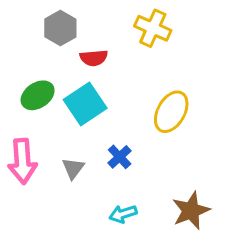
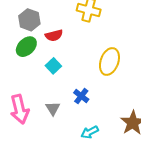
green ellipse: (38, 95) -> (26, 47), moved
cyan square: (85, 104) -> (53, 66), size x0.6

